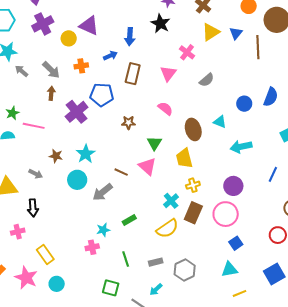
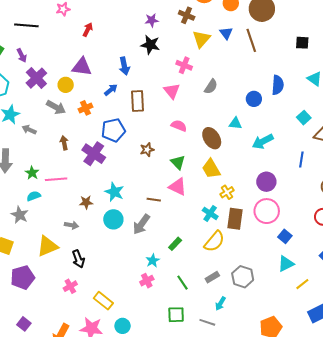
gray arrow: (51, 70) -> (56, 107), moved

